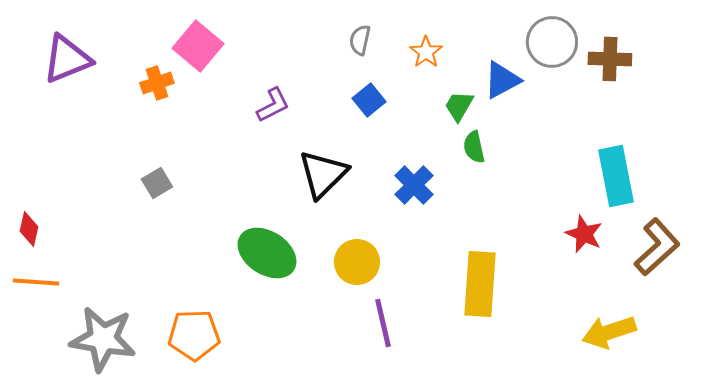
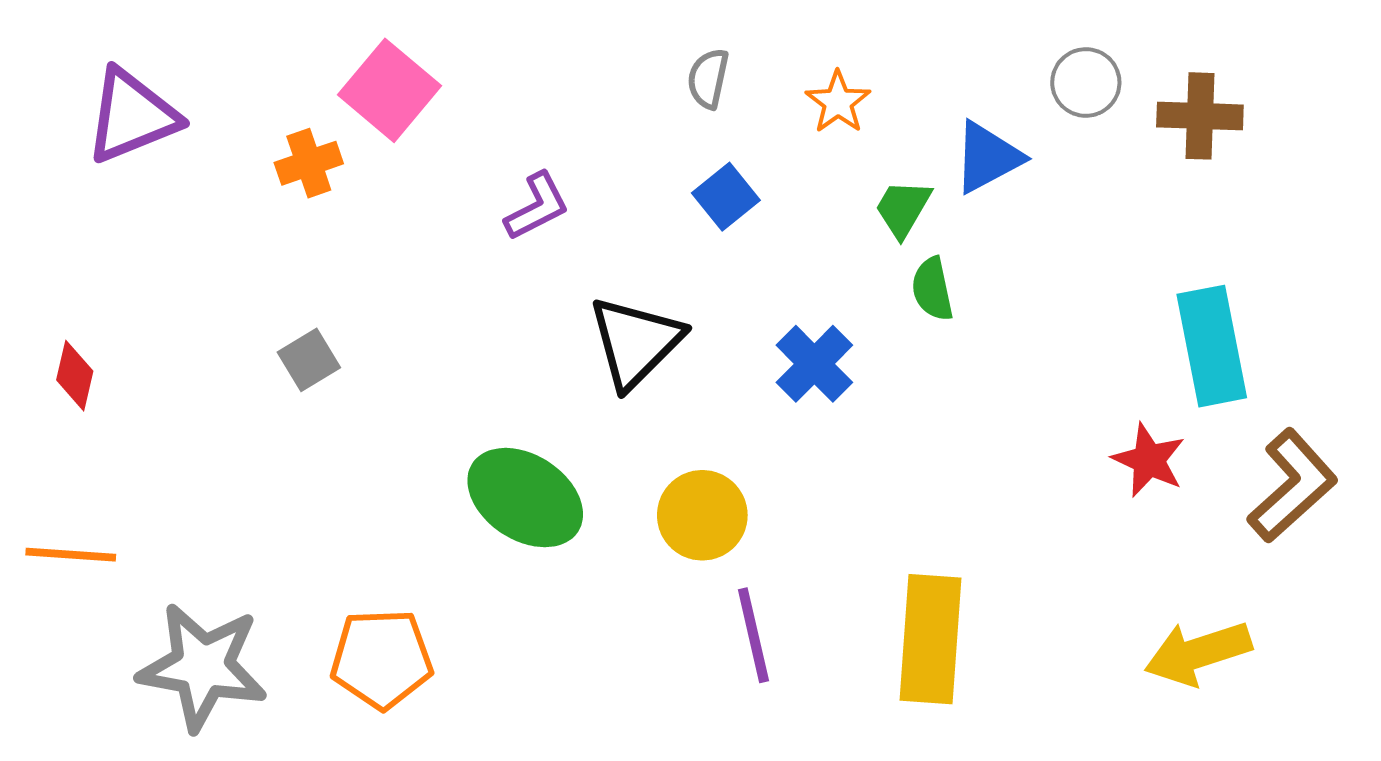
gray circle: (552, 42) -> (1086, 82), size x0.7
red diamond: (29, 229) -> (75, 376), moved
yellow rectangle: (480, 284) -> (930, 639), moved

